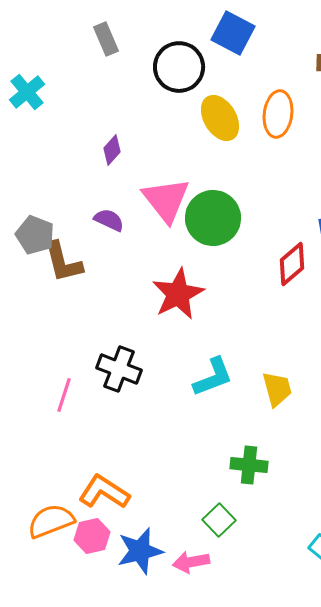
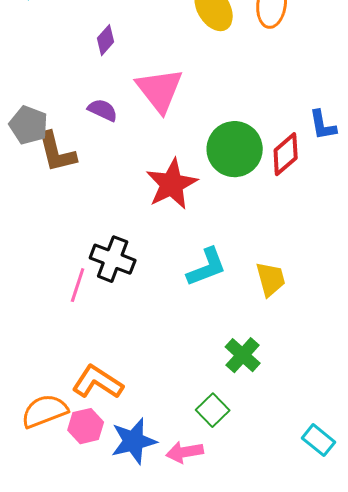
green circle: (213, 218) -> (235, 149), moved
pink line: (64, 395) -> (78, 285), moved
green cross: (249, 465) -> (243, 355), turned 36

